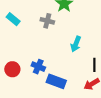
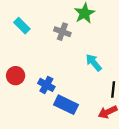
cyan arrow: (76, 44) -> (94, 63), turned 112
red circle: (12, 69) -> (16, 76), moved

